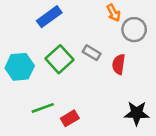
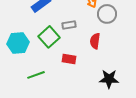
gray rectangle: (92, 53) -> (69, 25), moved, turned -40
red rectangle: (70, 118) -> (69, 59), moved, turned 40

